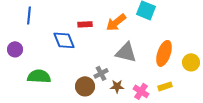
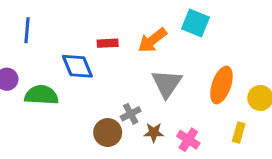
gray triangle: (126, 52) -> (167, 84), turned 50
green semicircle: (39, 76) -> (41, 95), moved
yellow rectangle: (165, 86) -> (239, 132), moved, turned -56

